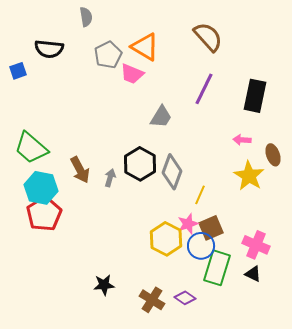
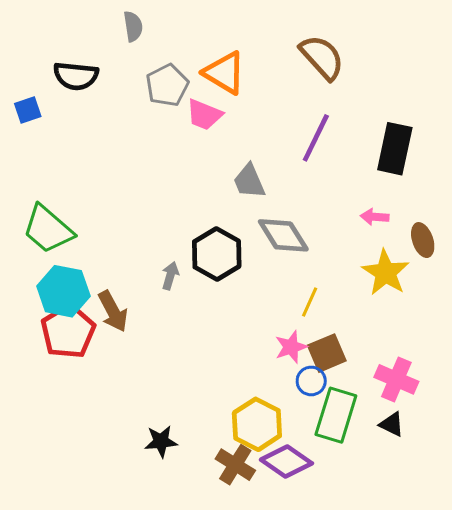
gray trapezoid: (161, 117) -> (249, 181), turned 125
brown arrow: (80, 170) -> (113, 311), moved
gray diamond: (172, 172) -> (283, 235), moved, turned -52
yellow hexagon: (166, 239) -> (257, 424), moved
blue circle: (201, 246) -> (311, 381), size x0.7
purple diamond: (185, 298) -> (286, 462), size x1.5

